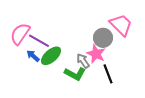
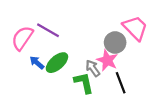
purple line: (39, 41) -> (48, 30), moved
green L-shape: (75, 74) -> (84, 83), turned -130

